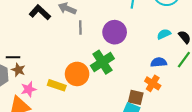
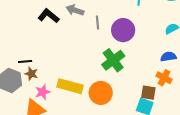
gray line: (80, 28) -> (97, 22), moved
orange circle: (77, 74) -> (101, 93), moved
yellow rectangle: (57, 85) -> (70, 86), size x1.4

